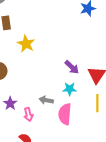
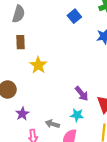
purple star: (10, 103) -> (22, 114), moved

